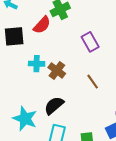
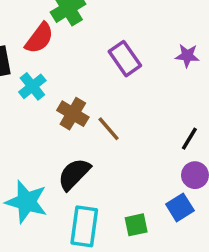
cyan cross: (37, 64) -> (32, 86), moved, turned -35
brown line: (93, 82) -> (109, 129), moved

